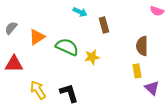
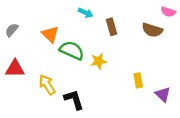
orange triangle: (37, 37) -> (50, 34), moved, turned -42
brown semicircle: (142, 46) -> (152, 30), moved, turned -72
yellow rectangle: (137, 71) -> (138, 80), moved
yellow arrow: (38, 90) -> (47, 85), moved

